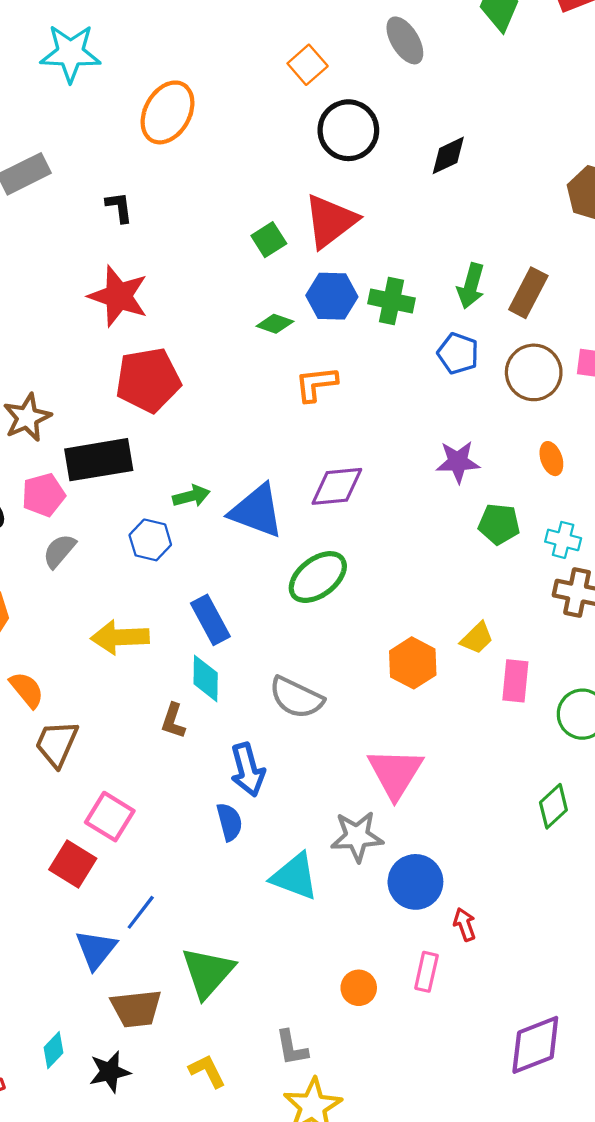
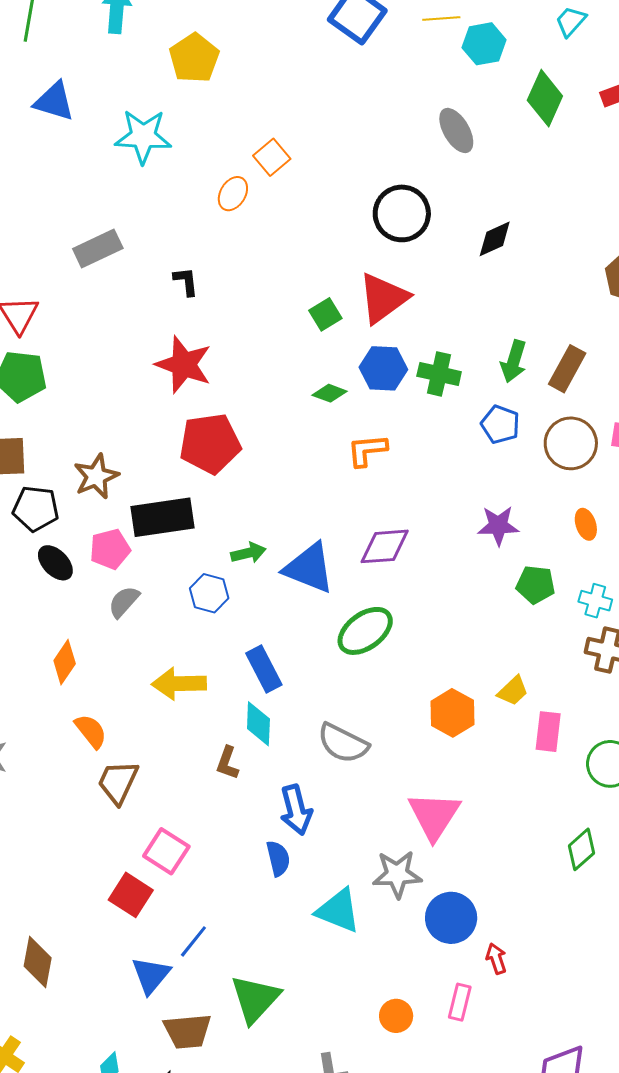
orange square: (308, 65) -> (272, 157), moved
orange ellipse: (168, 112) -> (233, 194), size x0.6

